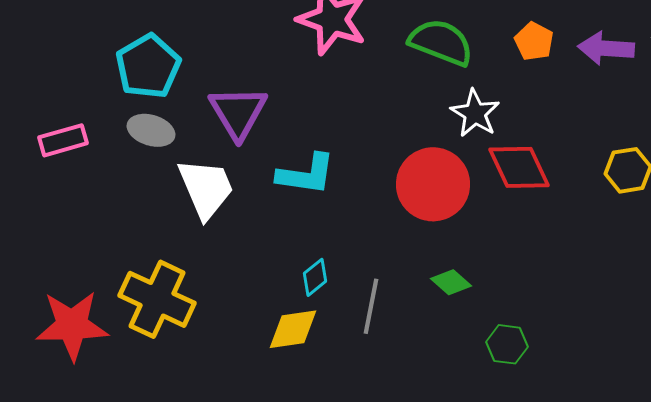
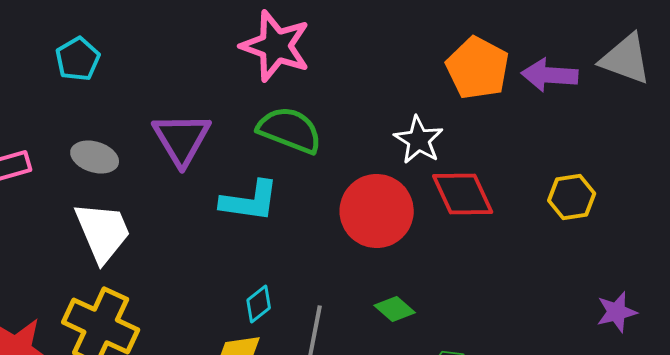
orange pentagon: (534, 41) -> (478, 68), size x1.6
green semicircle: (441, 42) -> (290, 130), moved
cyan pentagon: (148, 66) -> (78, 59), moved, size x0.7
white trapezoid: (206, 188) -> (103, 232), moved

